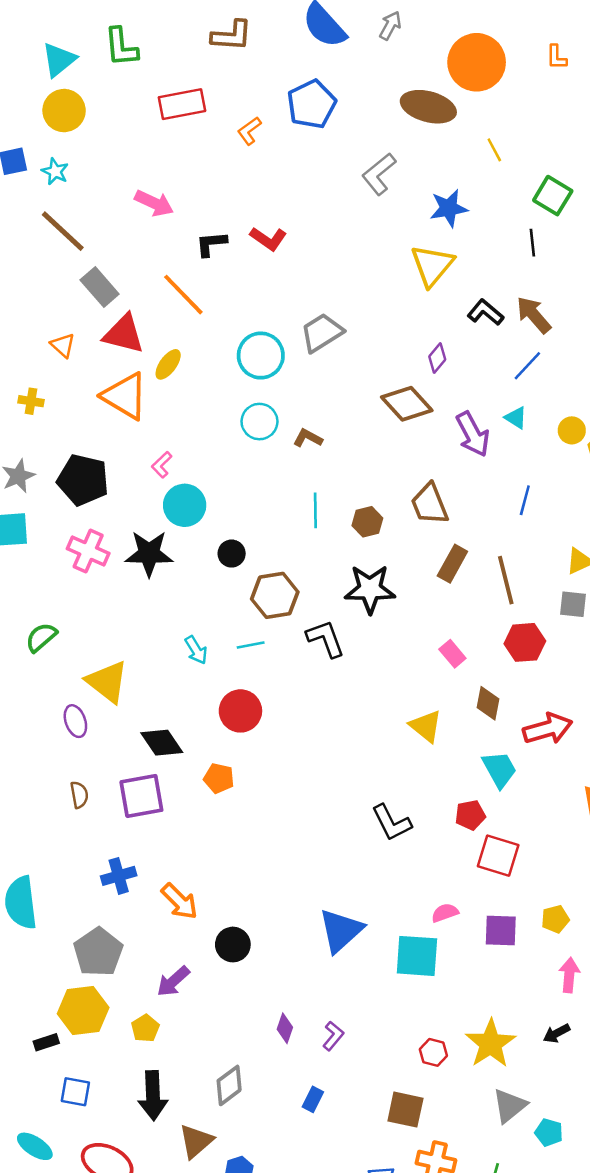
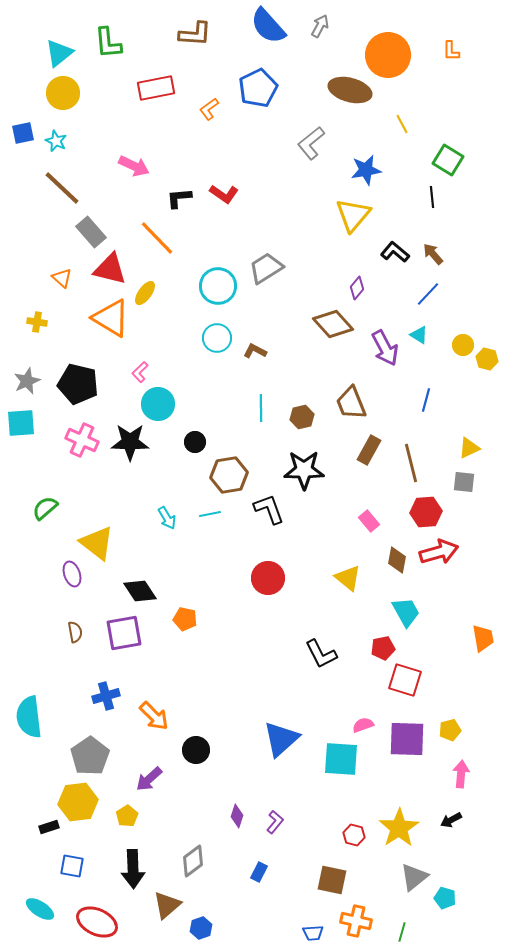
brown arrow: (534, 315) -> (433, 254), size x0.7
red circle: (240, 711) -> (268, 578), moved
red arrow: (548, 729) -> (439, 552), moved
purple square: (501, 931) -> (407, 739), size x1.4

